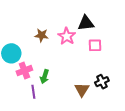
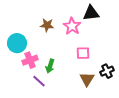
pink square: (95, 45) -> (83, 53), moved
purple line: (33, 92) -> (39, 81), turned -40

